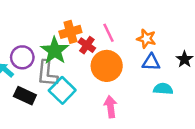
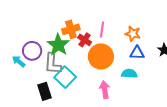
pink line: (109, 33) -> (102, 30), turned 35
cyan semicircle: (163, 89) -> (129, 74), moved
black rectangle: (25, 96) -> (45, 91), moved, turned 48

